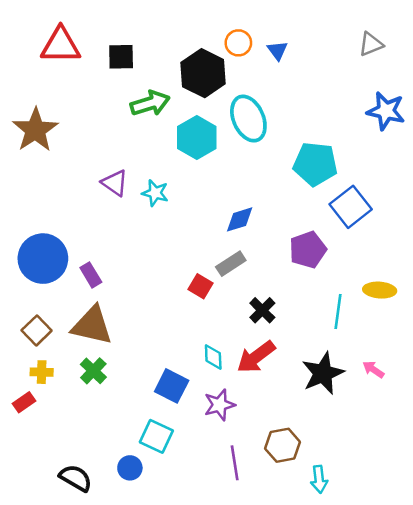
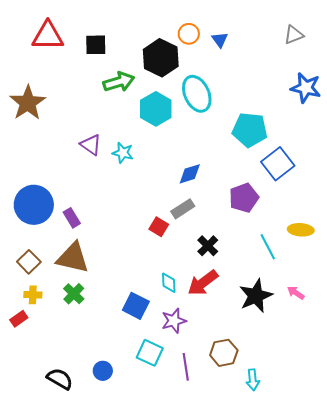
cyan line: (338, 312) -> (268, 247), turned -36
cyan square: (156, 436) -> (150, 353), moved

